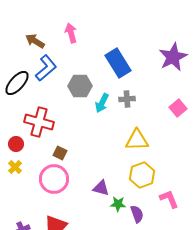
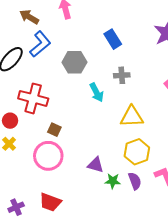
blue rectangle: (118, 63) -> (113, 39), size x0.7
cyan arrow: (102, 103) -> (97, 92), moved, turned -54
purple semicircle: (137, 214) -> (135, 181), moved

